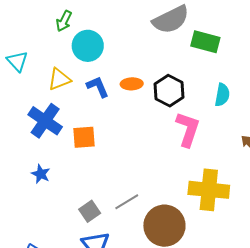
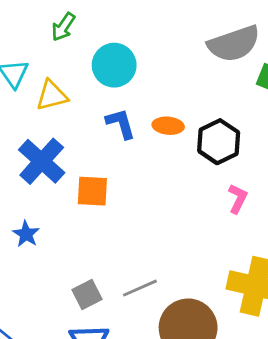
green arrow: (64, 21) -> (63, 27), moved
yellow triangle: (59, 79) -> (52, 95), moved
pink L-shape: (188, 129) -> (238, 199), size x0.6

